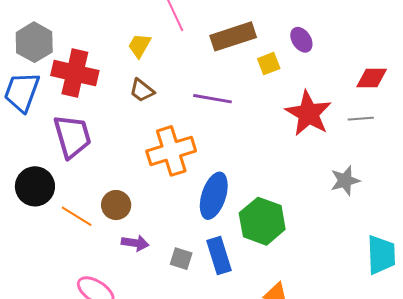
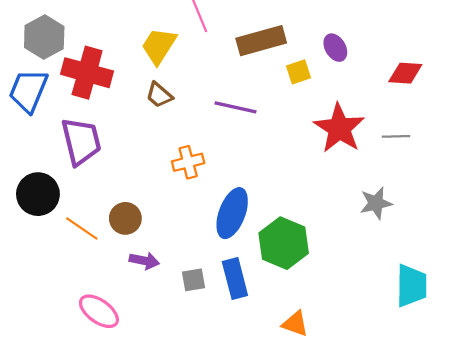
yellow trapezoid: (139, 46) -> (159, 46), size x1.4
red diamond: (372, 78) -> (405, 73), moved
orange cross: (171, 151) -> (188, 162), size x0.6
gray square: (181, 259) -> (193, 280), turned -30

